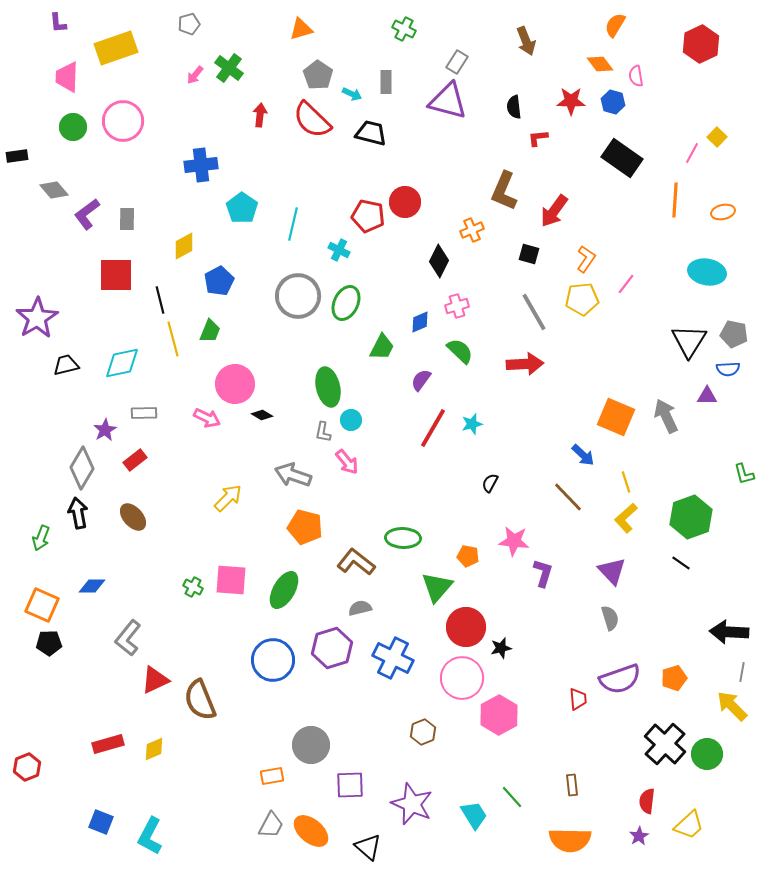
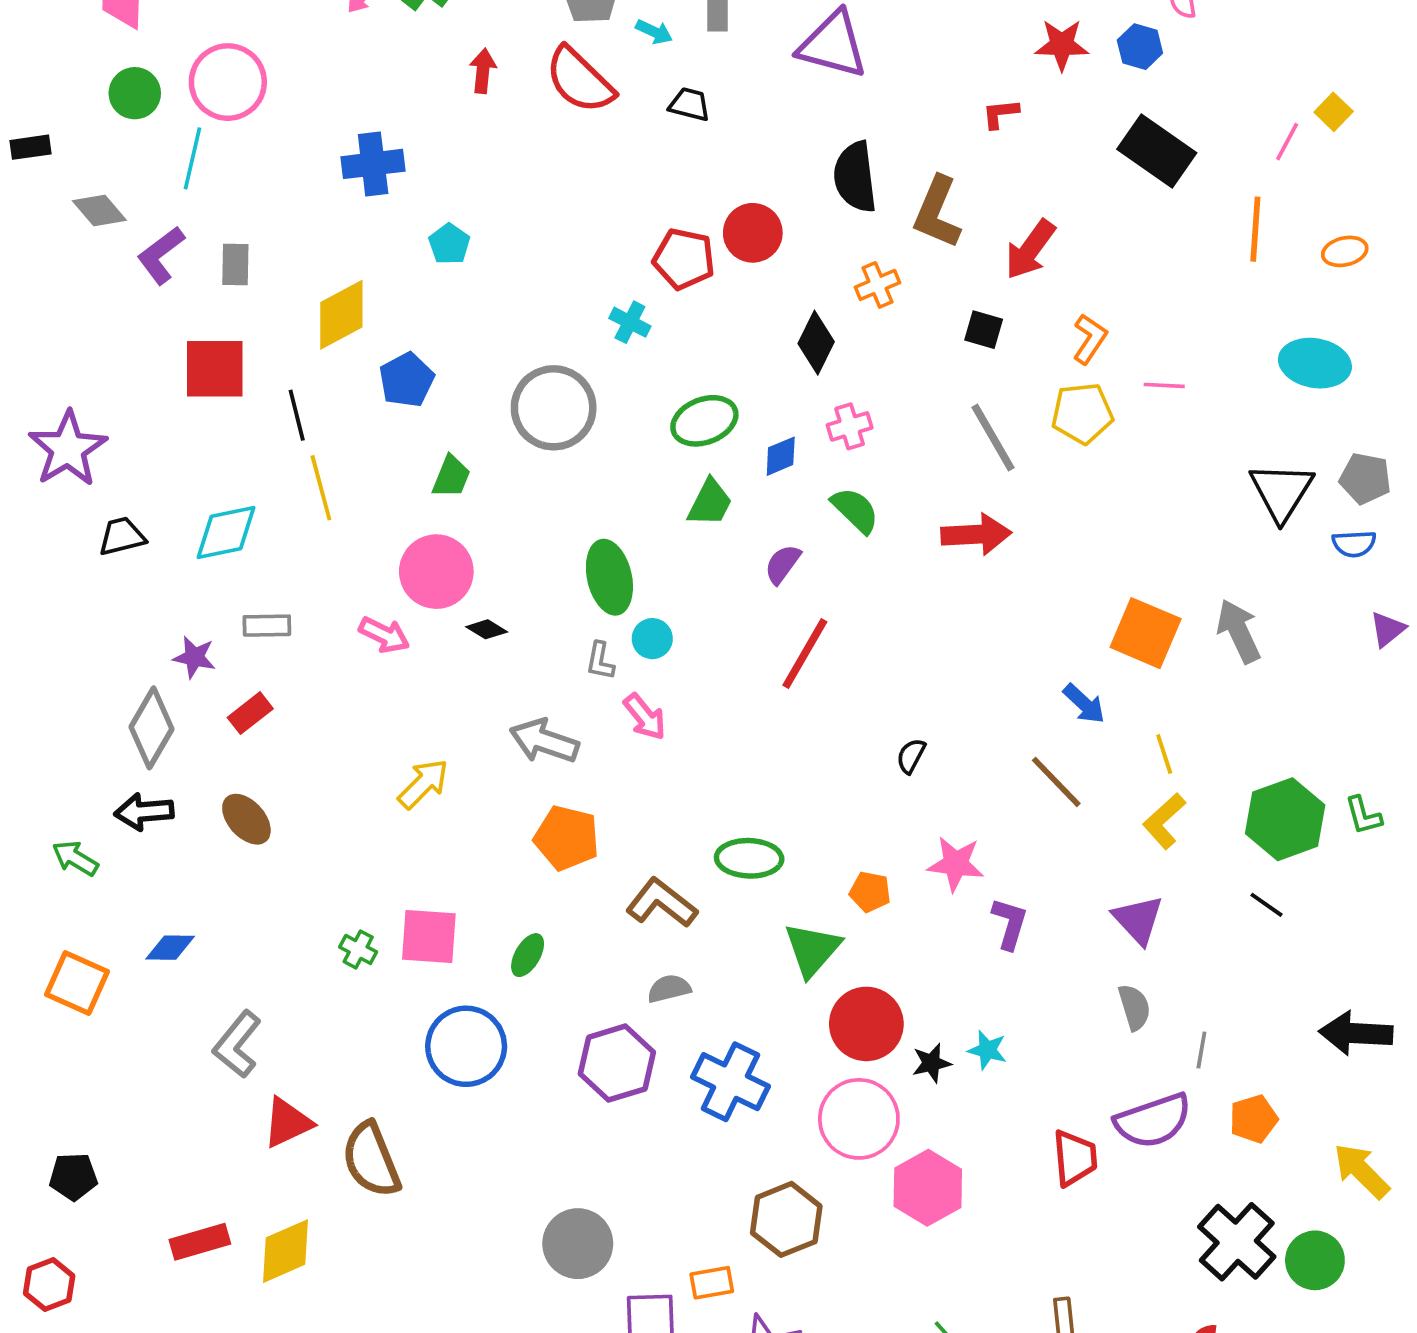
black semicircle: (514, 107) -> (855, 177), moved, size x1.6
black trapezoid: (371, 133) -> (689, 104), size x0.7
cyan pentagon: (242, 208) -> (449, 244), size x0.7
cyan line: (293, 224) -> (192, 158), moved
yellow diamond: (184, 246) -> (341, 315), size x1.4
pink line: (626, 284) -> (1164, 385), turned 55
green ellipse: (346, 303) -> (704, 421), moved, turned 44
green trapezoid: (210, 331) -> (451, 477), moved
purple triangle: (707, 396) -> (1388, 629), moved, turned -40
cyan star: (472, 424) -> (987, 1050), moved, turned 30
purple star: (105, 430) -> (194, 657), turned -30
green L-shape: (744, 474) -> (1363, 815), moved
black arrow: (78, 513) -> (144, 812), turned -84
green arrow: (41, 538) -> (75, 858), turned 100
green ellipse: (284, 590) -> (528, 955), size x0.6
black pentagon: (49, 643) -> (73, 1177), moved
blue circle: (273, 660) -> (466, 1046), moved
gray line: (742, 672) -> (1201, 1050), moved
red trapezoid: (578, 699) -> (1075, 1158), size x1.4
brown hexagon: (423, 732) -> (786, 1219), size x1.5
yellow diamond: (154, 749) -> (286, 1251), size x1.5
orange rectangle: (272, 776) -> (712, 1283), moved

